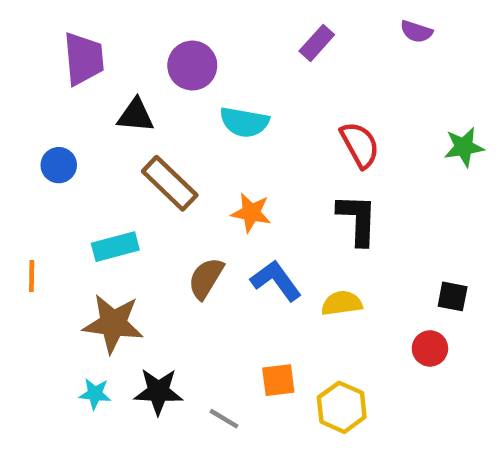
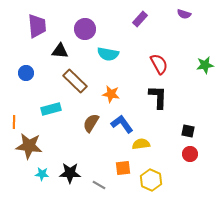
black square: (453, 296) -> (188, 131), moved
yellow semicircle: (342, 303) -> (141, 144), moved
brown star: (113, 324) -> (29, 146), moved

